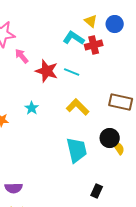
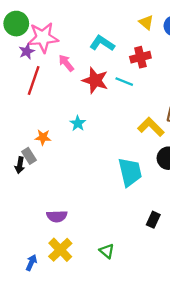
cyan L-shape: (74, 38) -> (102, 43), moved
red cross: (94, 45) -> (140, 57), moved
yellow L-shape: (78, 107) -> (151, 127), moved

